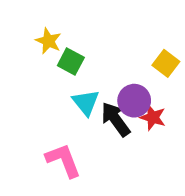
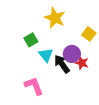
yellow star: (48, 41) -> (55, 18), moved, size x1.5
green square: (71, 62) -> (31, 40), moved, turned 32

